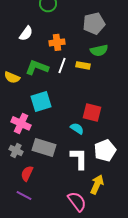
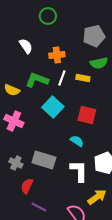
white semicircle: (26, 33) -> (26, 46), turned -70
cyan square: (41, 101) -> (53, 107), moved, turned -30
red square: (92, 112) -> (87, 115), moved
pink cross: (21, 123) -> (14, 121), moved
yellow arrow: (97, 184) -> (97, 197), turned 30
purple line: (24, 195) -> (39, 207), moved

